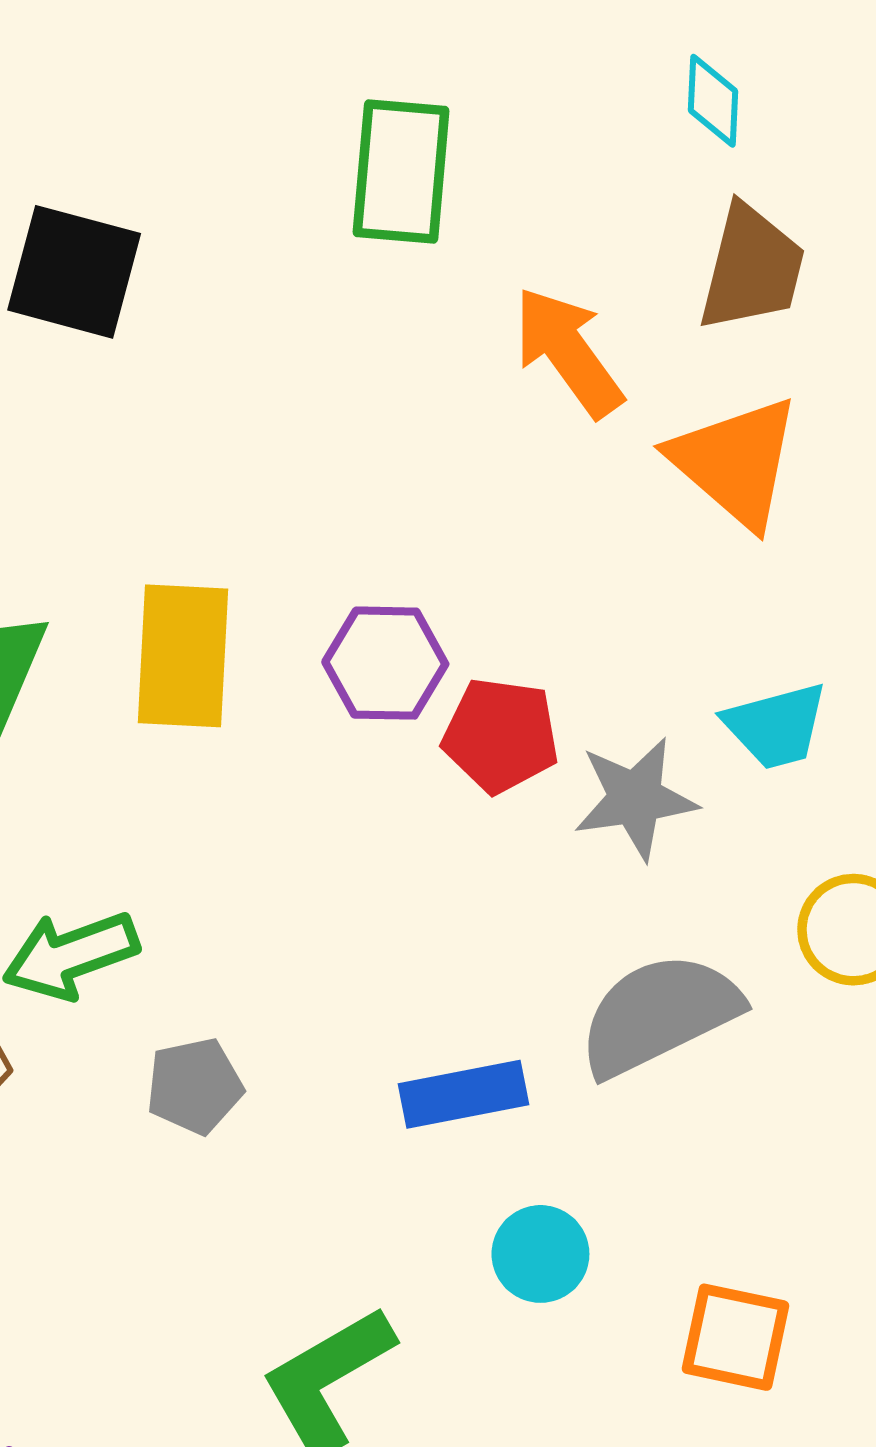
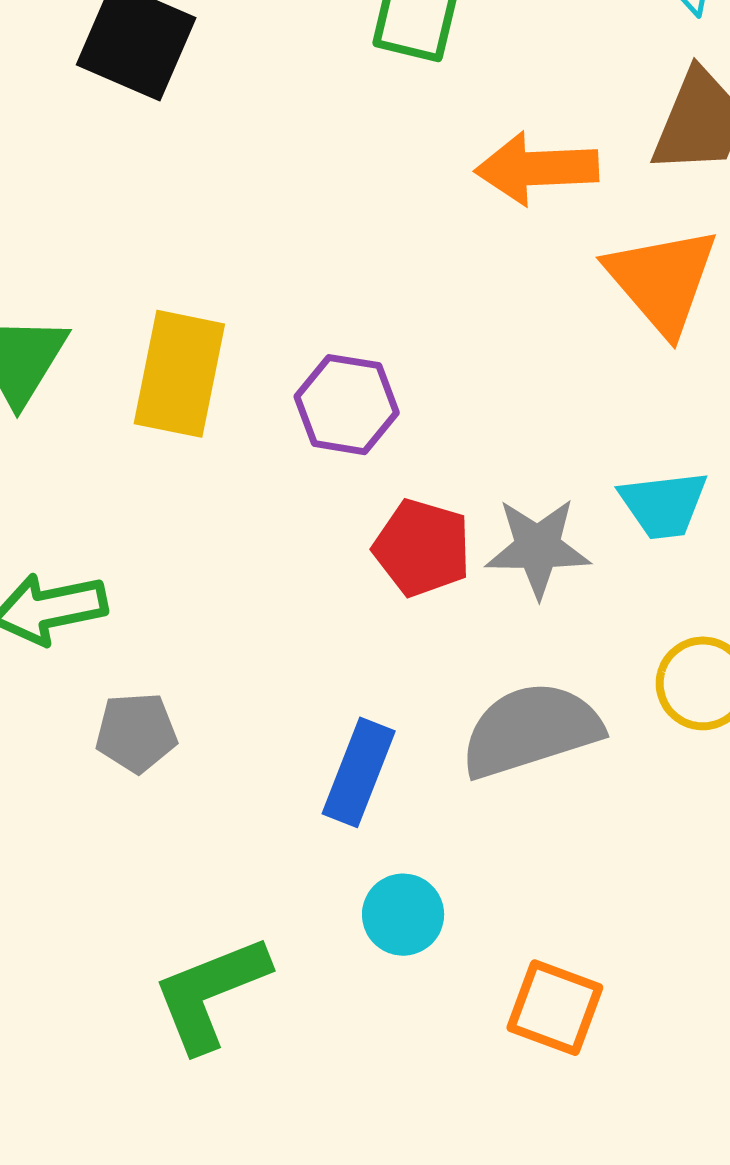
orange arrow: (568, 352) -> (537, 168), turned -65
red pentagon: (501, 735) -> (422, 548), moved
blue rectangle: (464, 1094) -> (359, 772), turned -66

